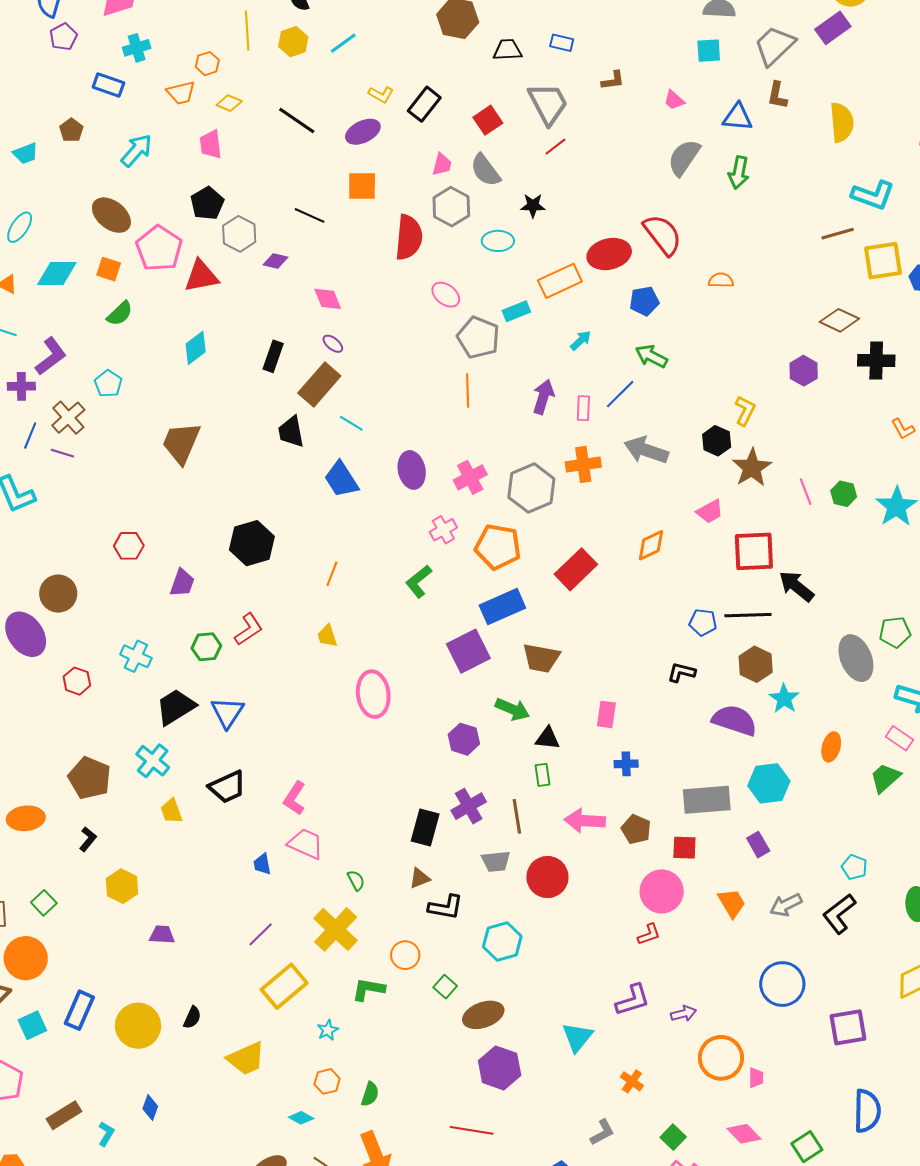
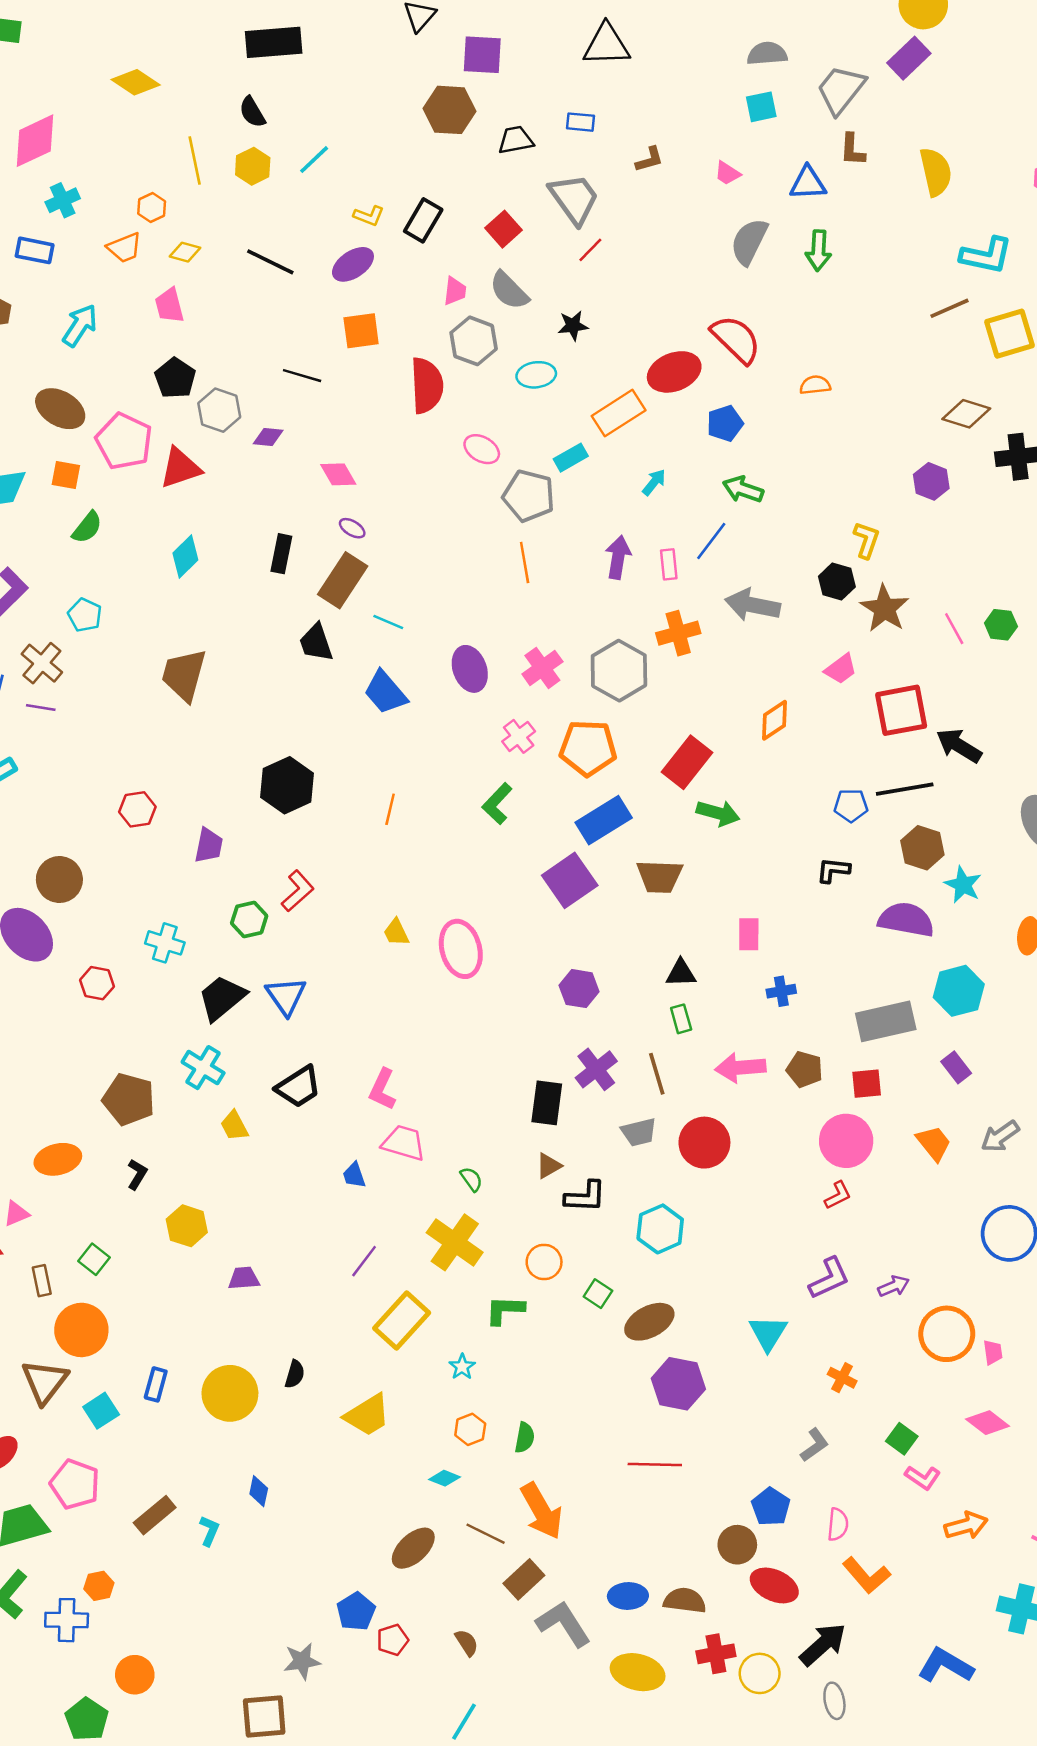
yellow trapezoid: (327, 636) -> (396, 932), moved
green arrow: (512, 709) -> (718, 813), moved
blue rectangle: (79, 1010) -> (156, 1384), size x0.7

